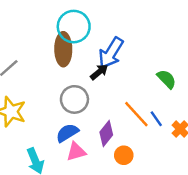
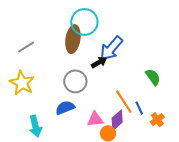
purple diamond: (106, 133) -> (117, 120), moved
pink triangle: (76, 152) -> (95, 119), moved

